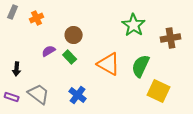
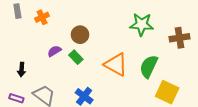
gray rectangle: (13, 12) -> (17, 11), turned -32
green star: (134, 25) -> (142, 24), turned -30

